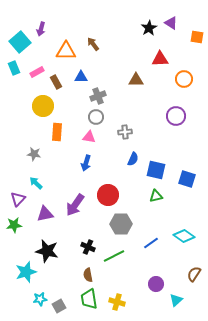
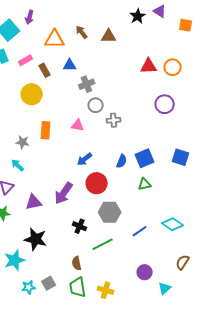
red triangle: (160, 59) -> (149, 66), moved
brown triangle: (136, 80) -> (109, 36), moved
gray circle: (96, 117) -> (96, 105), moved
orange rectangle: (57, 132) -> (46, 130), moved
blue semicircle: (133, 159) -> (122, 161), moved
blue arrow: (86, 163) -> (85, 159), moved, turned 35
blue square: (156, 170) -> (145, 158), turned -36
blue square: (187, 179) -> (181, 157), moved
cyan arrow: (36, 183) -> (18, 165), moved
black cross: (88, 247) -> (80, 226), moved
gray square: (59, 306) -> (49, 283), moved

